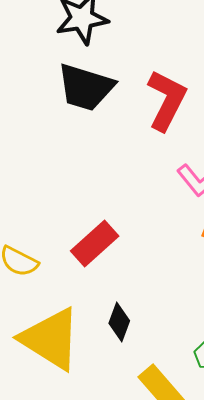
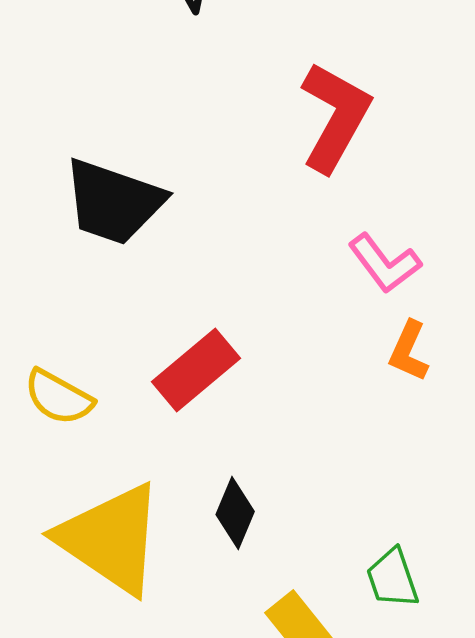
black trapezoid: (86, 87) -> (114, 202), moved

